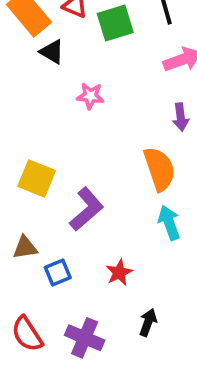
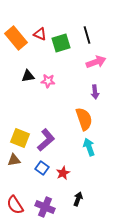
black triangle: (52, 52) -> (28, 76), moved, turned -40
yellow square: (37, 178) -> (20, 138), moved
blue square: (58, 273) -> (42, 168), moved, turned -32

